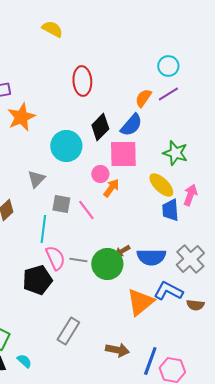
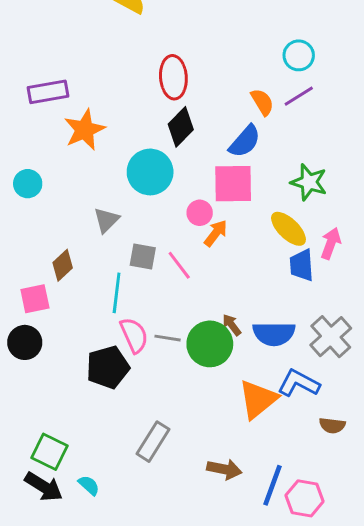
orange semicircle: (143, 98) -> (262, 102), turned 114
black diamond: (100, 127) -> (181, 127), moved
brown arrow: (122, 251) -> (232, 325), turned 84
brown semicircle: (195, 305) -> (332, 426), moved

